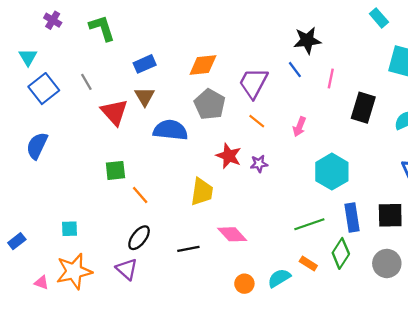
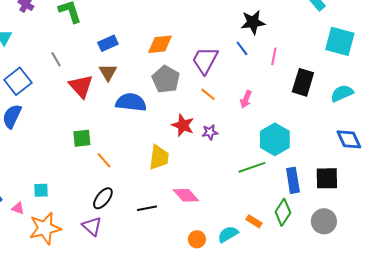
blue square: (44, 89) -> (18, 81), moved
green line: (309, 224) -> (252, 167), moved
pink triangle: (41, 283) -> (18, 208), moved

